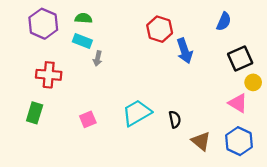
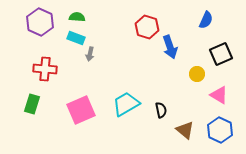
yellow circle: (253, 82) -> (197, 74), moved
pink square: (88, 119) -> (81, 110), size x1.8

